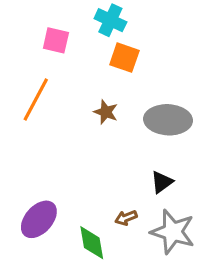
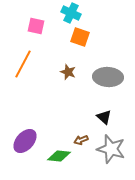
black triangle: (162, 182) -> (104, 117), turned -42
green diamond: (92, 243) -> (59, 156), turned -75

